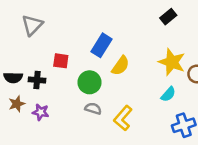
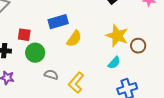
blue rectangle: (101, 45) -> (58, 22), turned 42
green circle: (90, 82) -> (35, 53), moved

